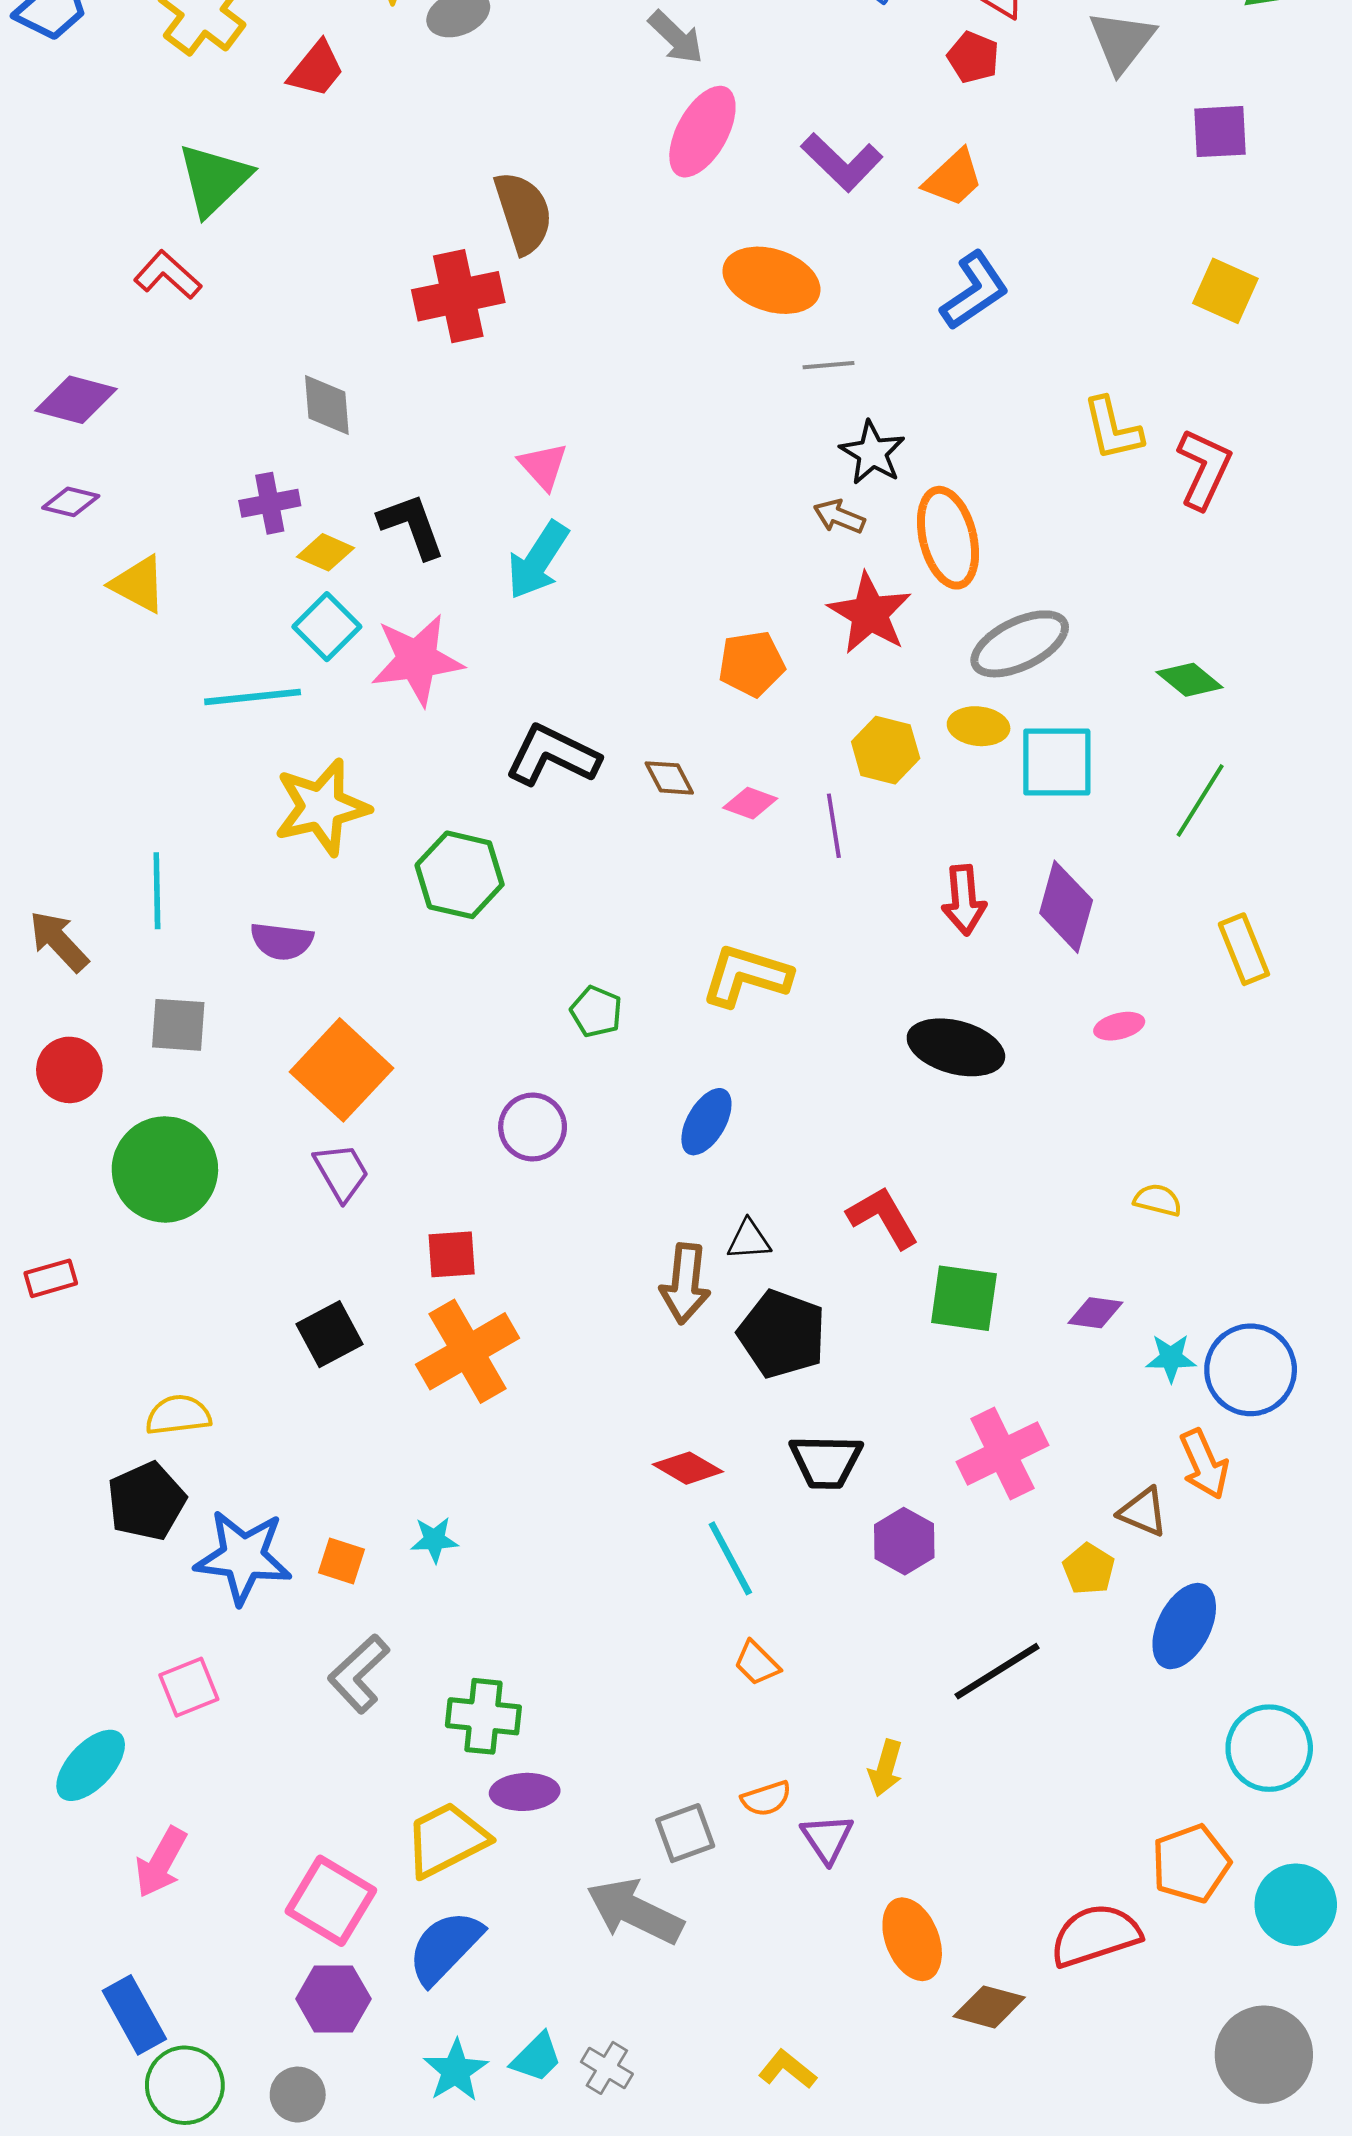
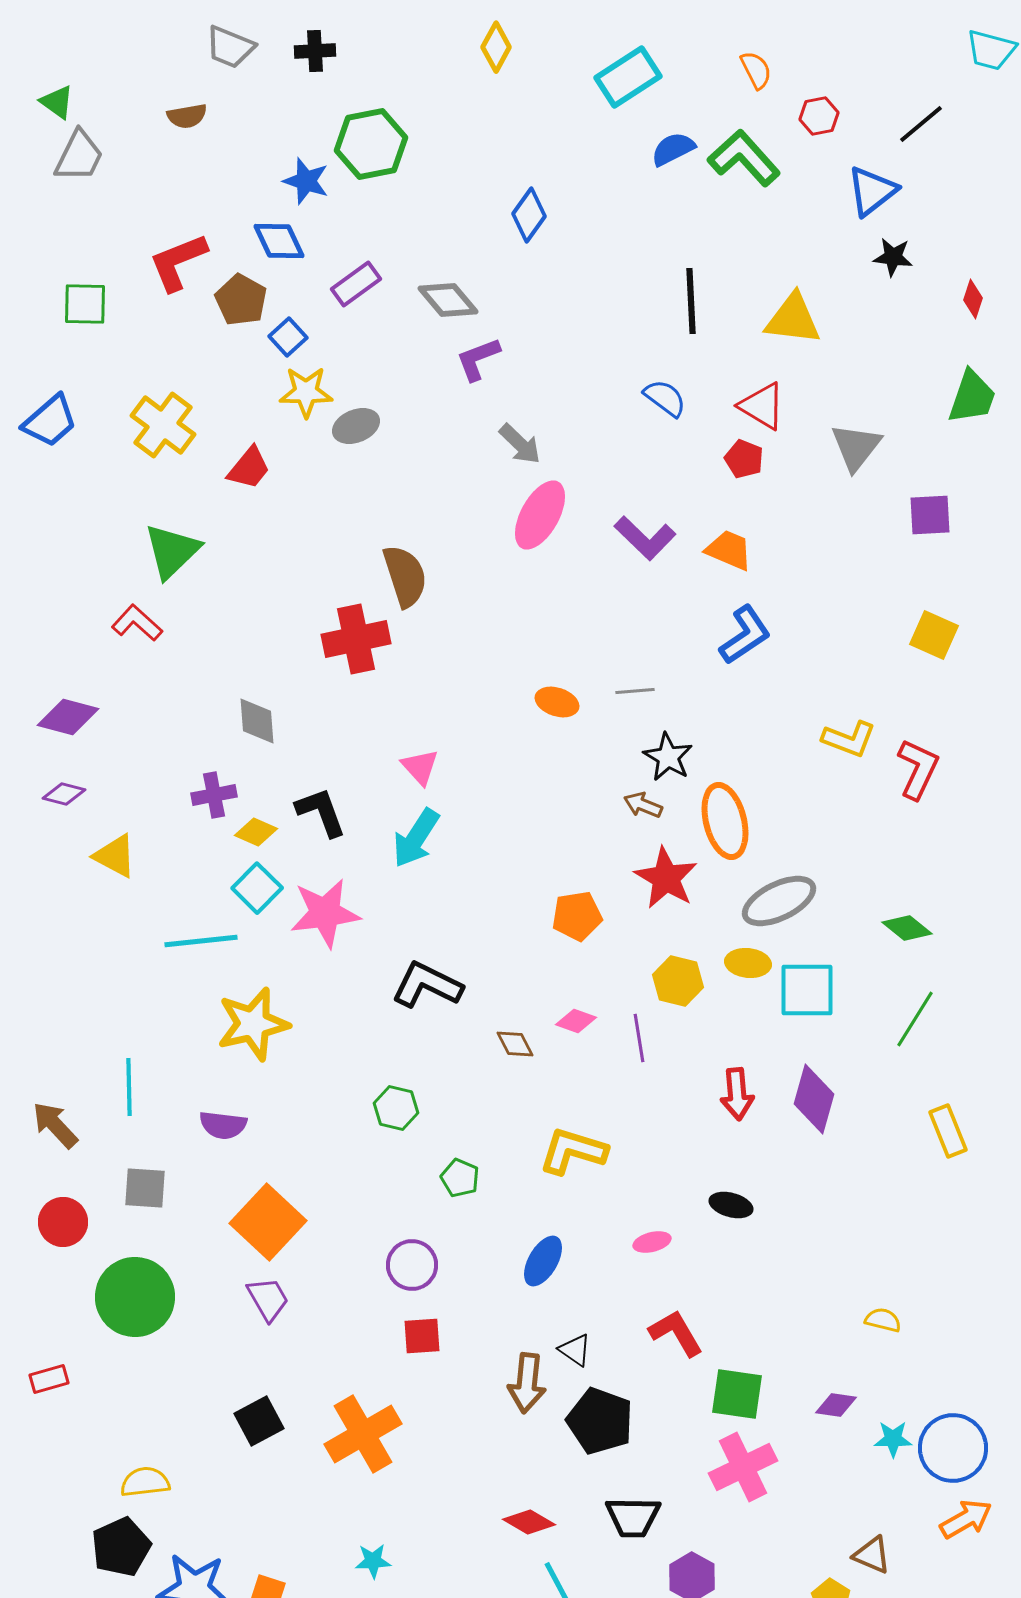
orange trapezoid: (953, 178) -> (729, 550), turned -114
orange ellipse: (771, 280) -> (557, 702), moved, size x0.6
yellow L-shape: (1113, 429) -> (849, 739), turned -56
brown diamond: (669, 778) -> (515, 1044), moved
green hexagon: (460, 875) -> (396, 1108), moved, size x0.7
pink ellipse: (1119, 1026) -> (652, 1242), moved
black ellipse: (956, 1047) -> (731, 1205), size x0.6
black triangle: (749, 1240) -> (575, 1350), turned 39
red square: (452, 1254) -> (422, 1336), moved
pink cross: (1002, 1453) -> (743, 1467), moved
orange arrow: (1204, 1464) -> (966, 1519), moved, turned -96
cyan star: (434, 1540) -> (373, 1561), moved

